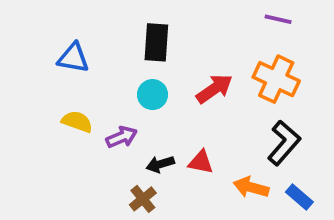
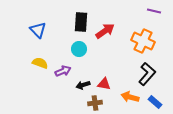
purple line: (278, 19) -> (154, 11), moved
blue triangle: (73, 58) -> (38, 30), turned 36
red arrow: (214, 89) -> (105, 31), moved
brown cross: (143, 199) -> (95, 103), moved, turned 32

